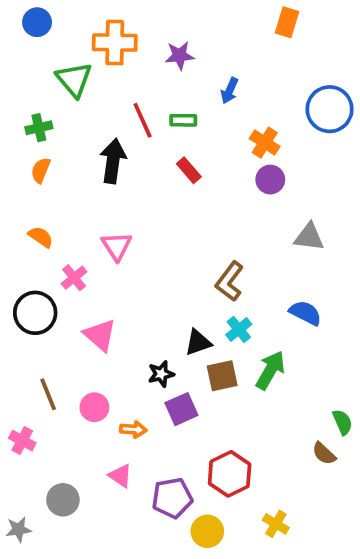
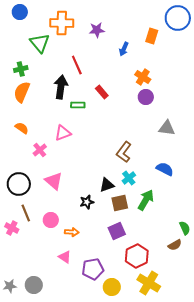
orange rectangle: (287, 22) -> (152, 36), moved
blue circle: (330, 109) -> (178, 18), moved
green rectangle: (183, 120) -> (78, 105), moved
orange semicircle: (41, 170) -> (22, 92), size x1.5
pink triangle: (117, 246) -> (63, 133), turned 42
black circle: (35, 313) -> (19, 184), moved
purple square: (181, 409) -> (117, 231), moved
pink cross: (22, 441) -> (12, 228), moved
brown semicircle: (324, 454) -> (175, 245), turned -72
red hexagon: (230, 474) -> (137, 256), moved
gray circle: (63, 500) -> (34, 285), moved
yellow cross: (276, 524) -> (149, 283), size x1.6

